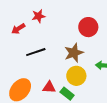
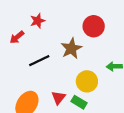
brown star: (74, 53) -> (71, 48), moved
red triangle: (49, 87) -> (59, 98), turned -48

